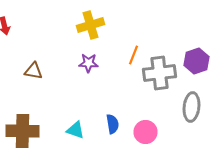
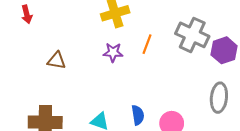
orange line: (134, 55) -> (147, 44), moved
gray cross: (160, 73) -> (192, 35), moved, turned 32

